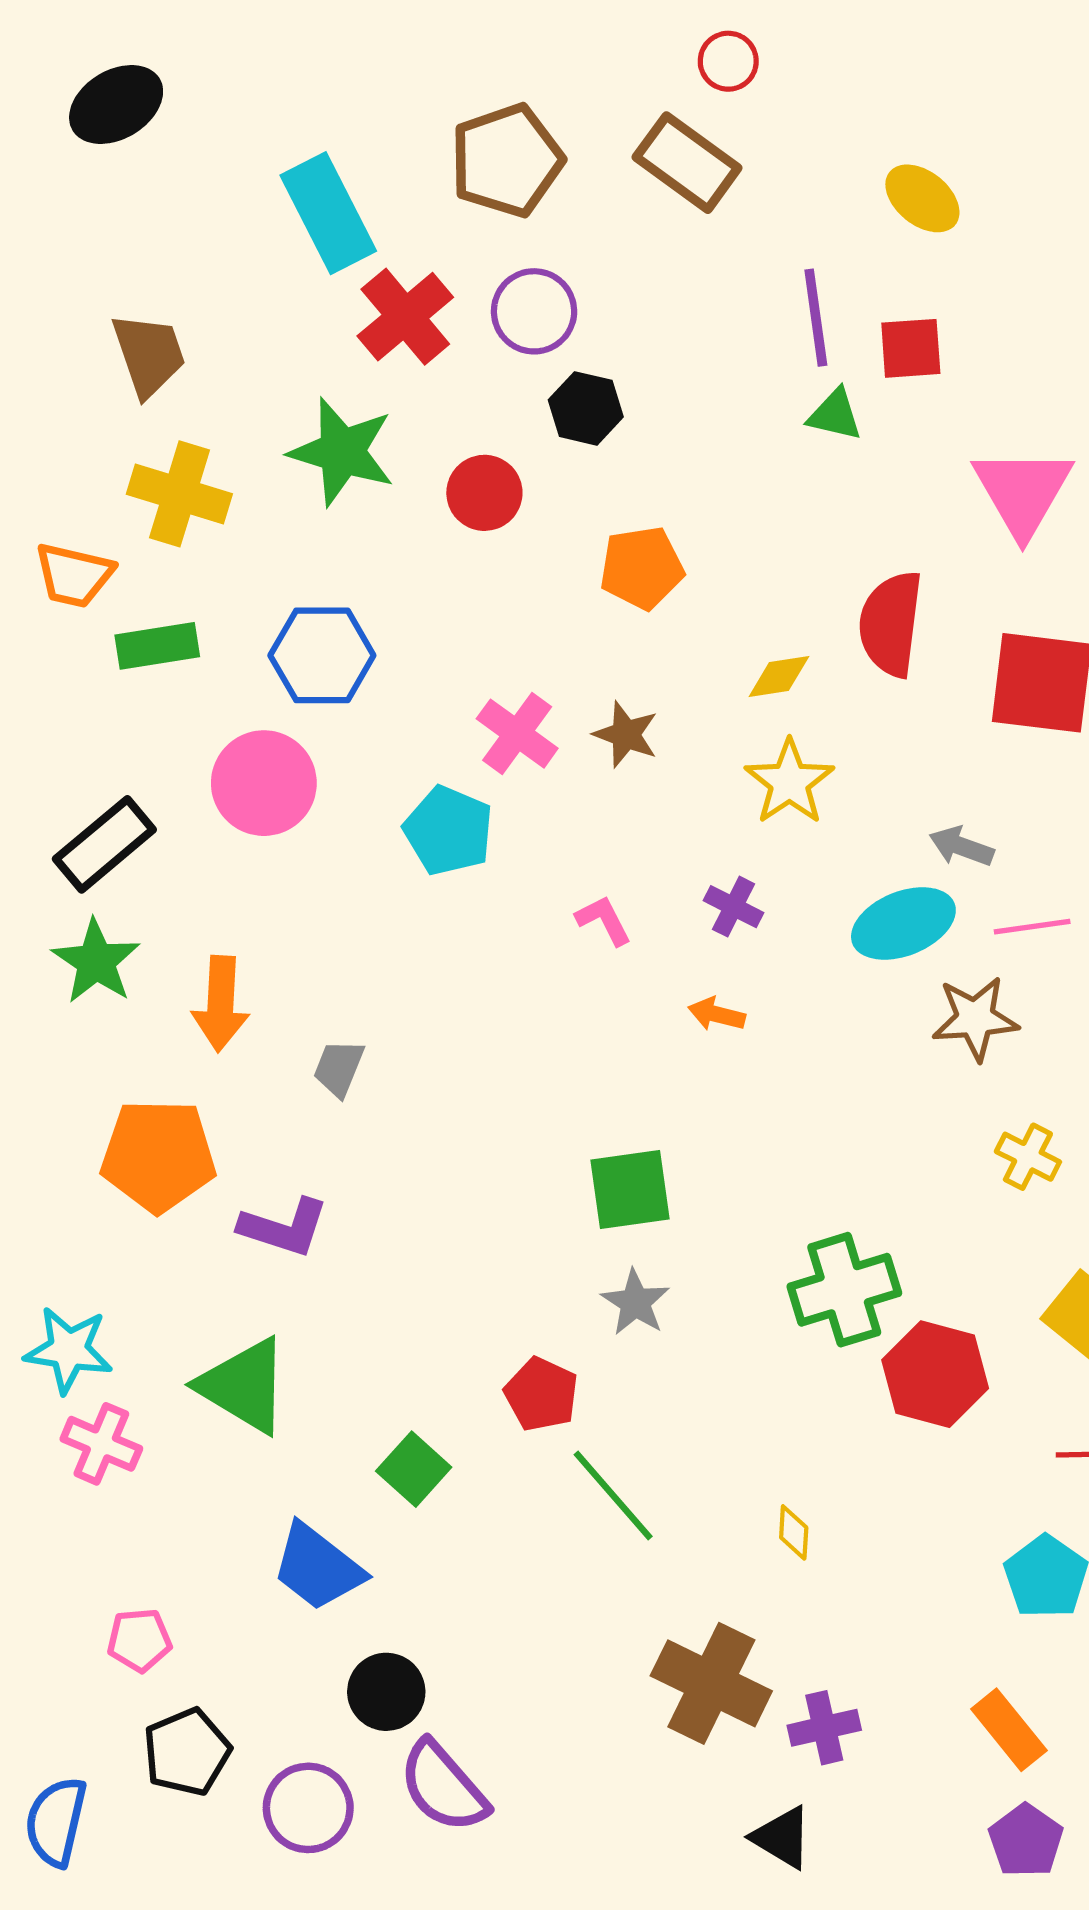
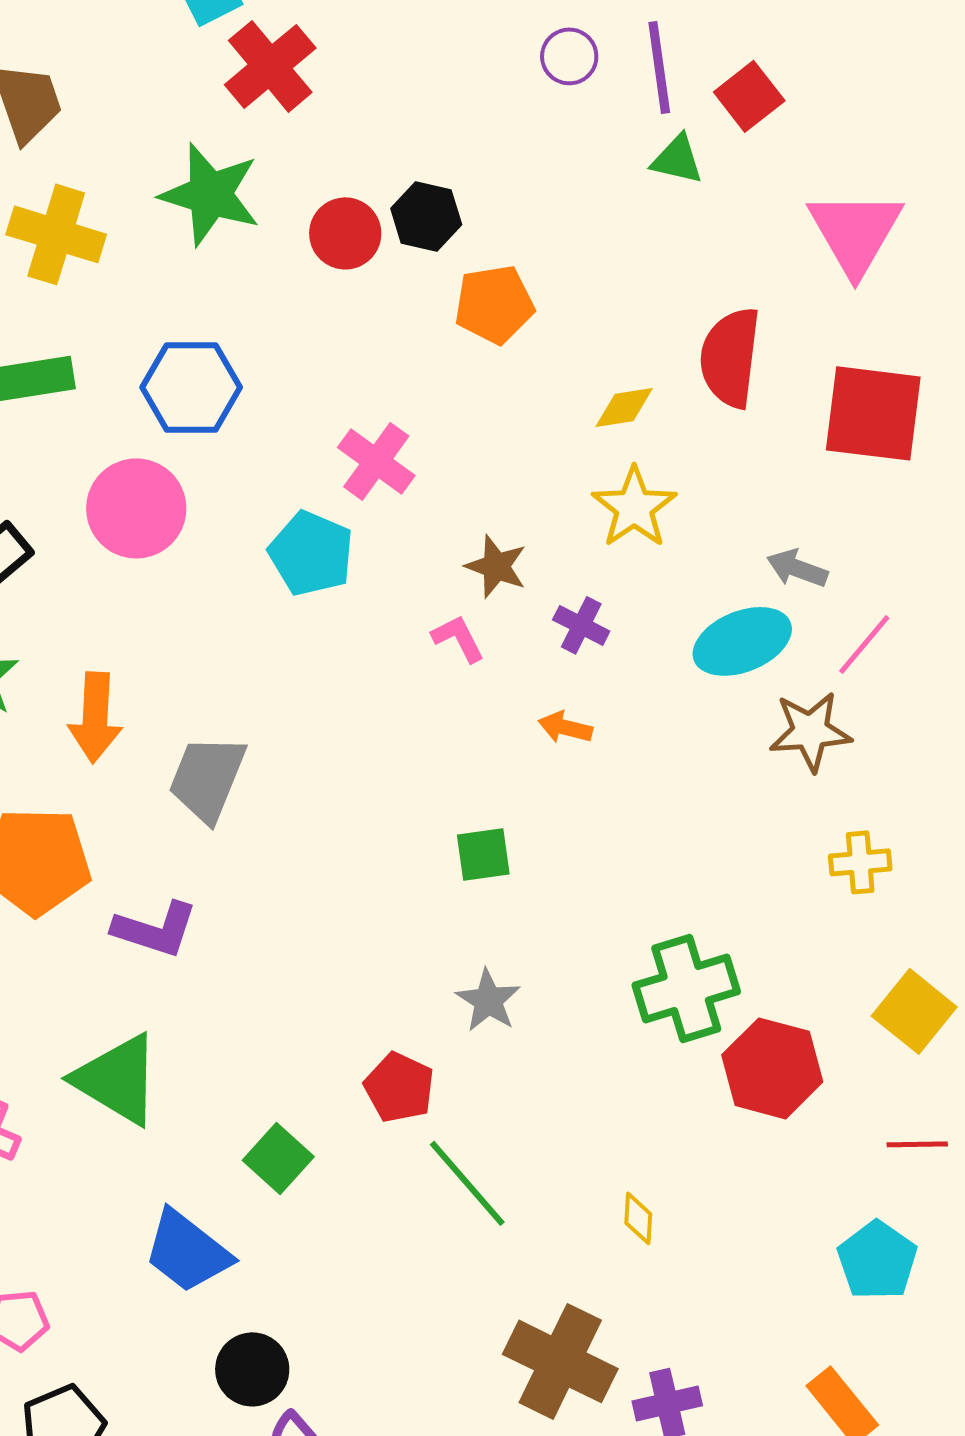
purple circle: (534, 311) -> (569, 56), moved, size x0.7
red square: (911, 348) -> (749, 96), turned -34
black hexagon: (586, 408) -> (426, 216), moved
brown star: (626, 735) -> (496, 566), moved
pink line: (1032, 927) -> (864, 644), turned -42
gray trapezoid: (339, 1068) -> (207, 778), size x1.6
yellow cross: (1028, 1157) -> (860, 862), turned -32
green square: (630, 1189) -> (483, 854), moved, size x0.7

